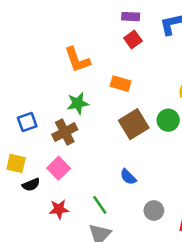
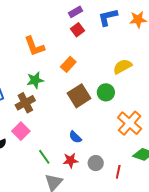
purple rectangle: (131, 17) -> (75, 12), turned -32
orange rectangle: (121, 84) -> (68, 64), turned -63
green line: (100, 205) -> (44, 157), moved
red star: (59, 209) -> (71, 160), moved

